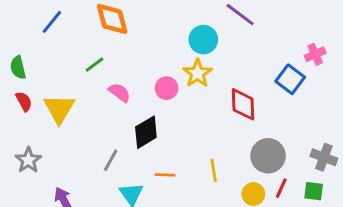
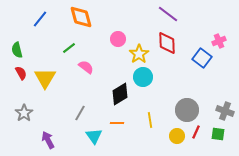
cyan circle: (203, 40) -> (143, 77), moved
pink circle: (167, 88) -> (118, 39), moved
red diamond: (243, 104) -> (167, 43), moved
black diamond: (146, 132) -> (120, 94), moved

